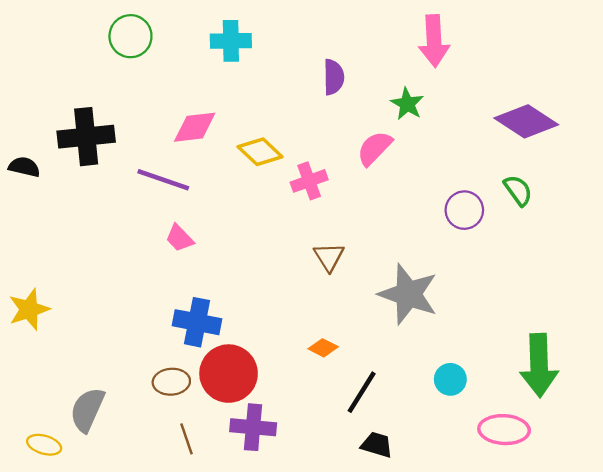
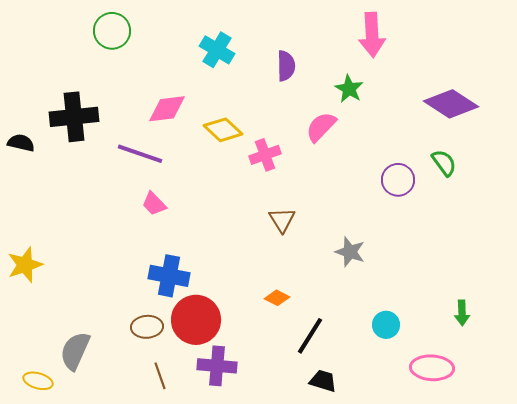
cyan cross: (231, 41) -> (217, 50), moved, turned 32
gray star: (408, 294) -> (350, 252), size x0.6
green arrow: (539, 365) -> (462, 313), size x0.5

